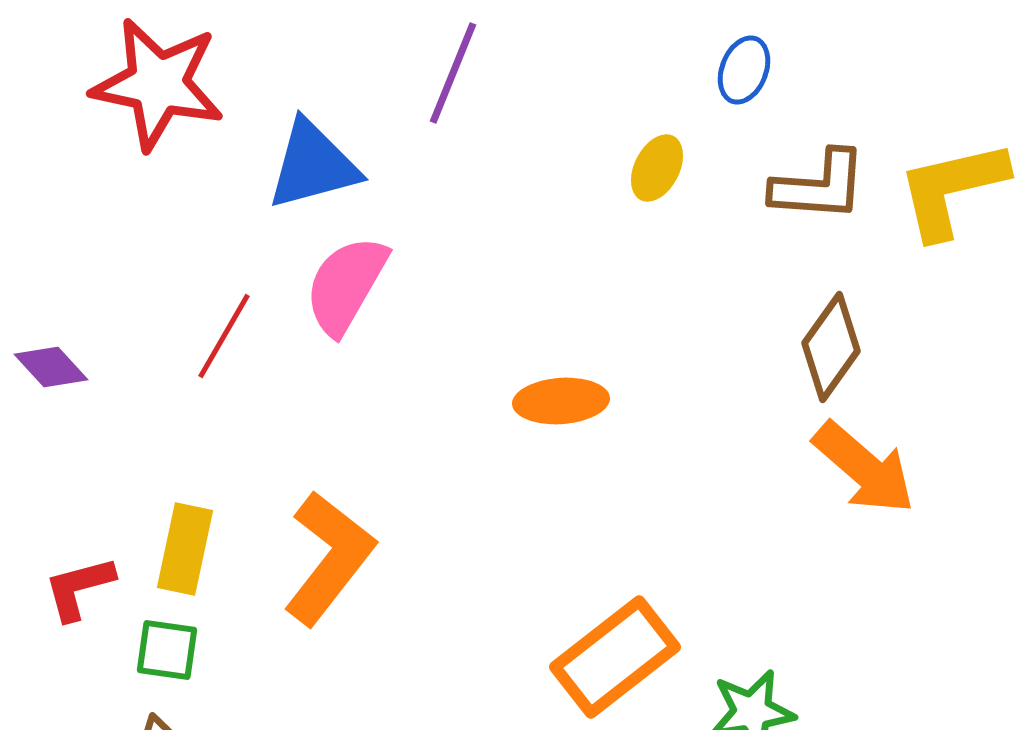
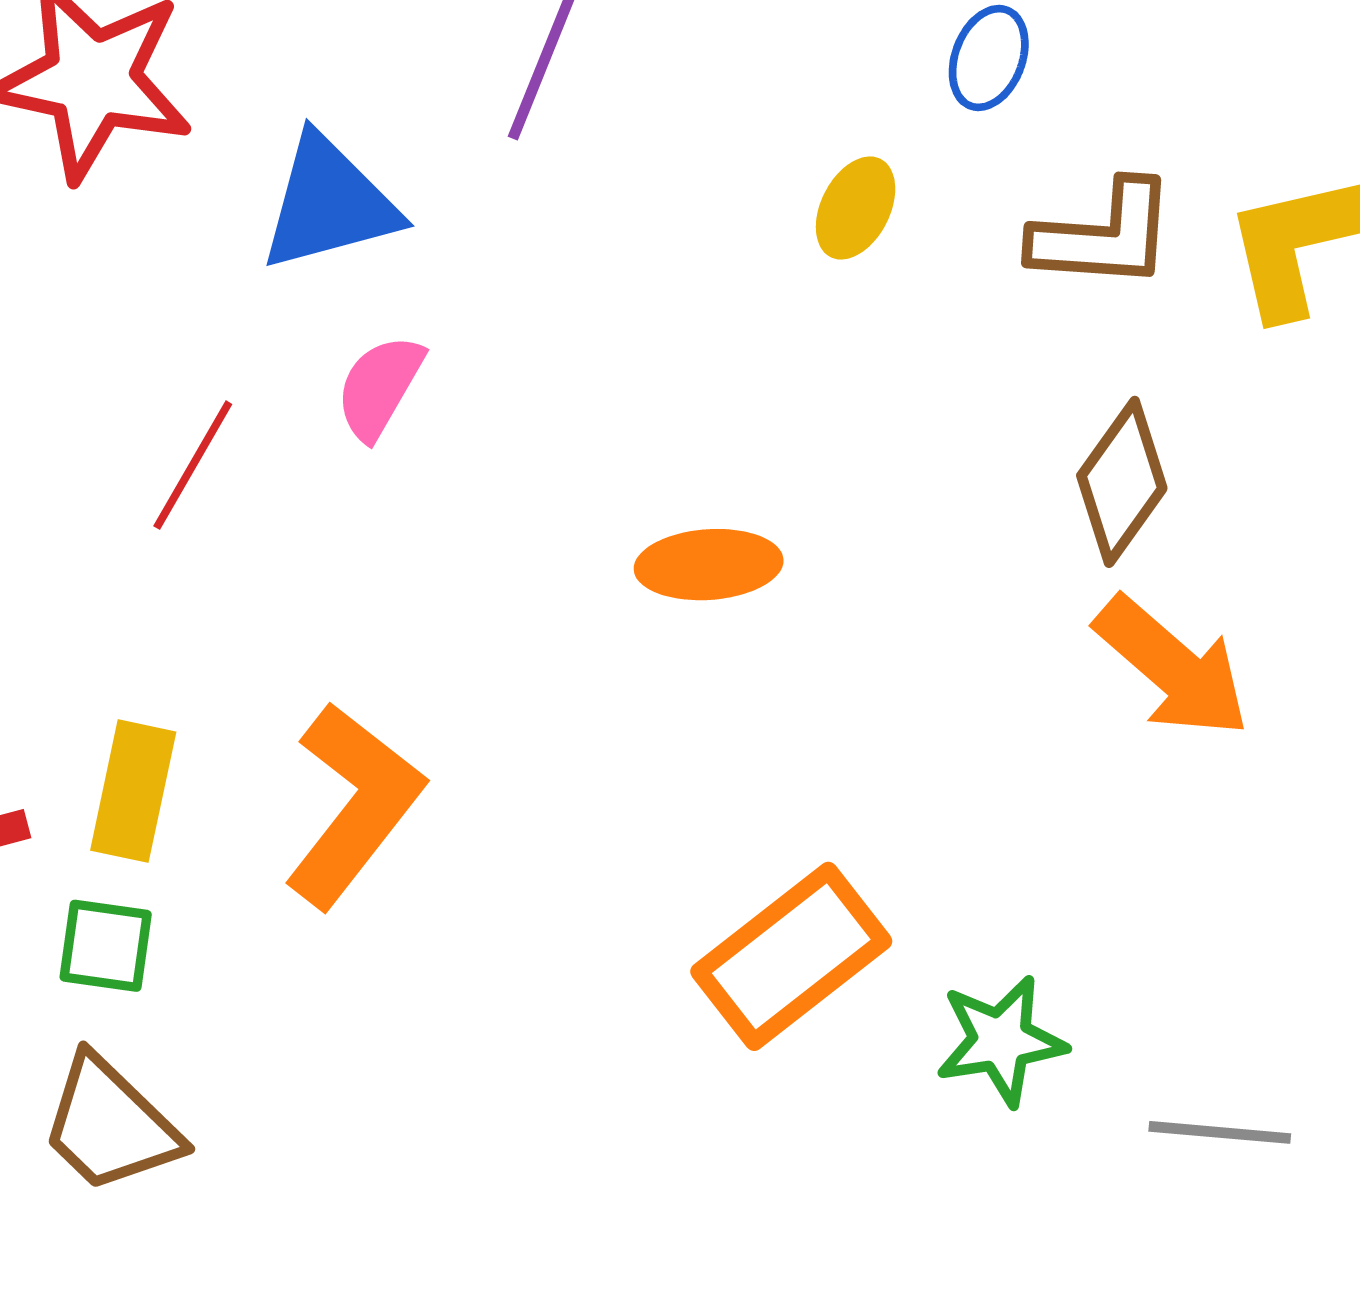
pink semicircle: (346, 285) -> (380, 387), size x0.7

